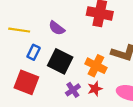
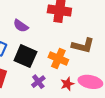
red star: (95, 89) -> (67, 84), moved

